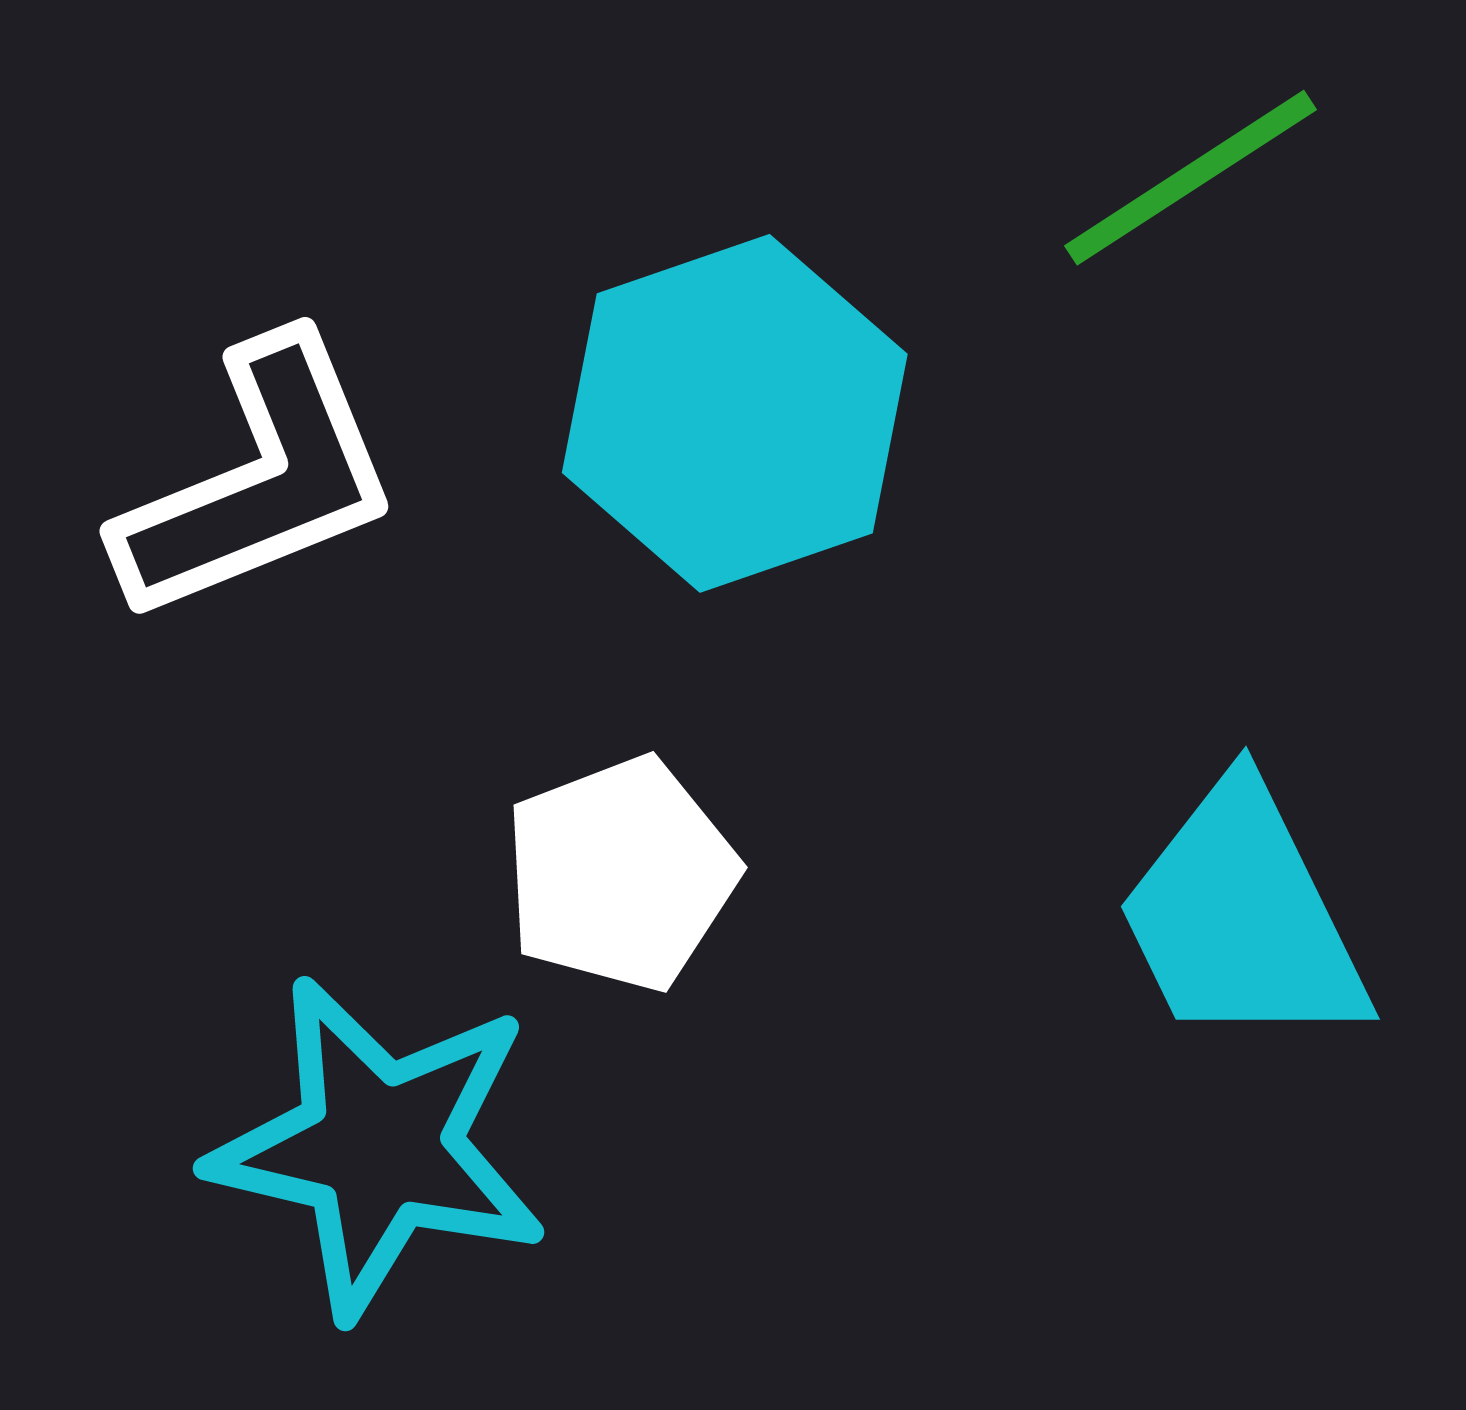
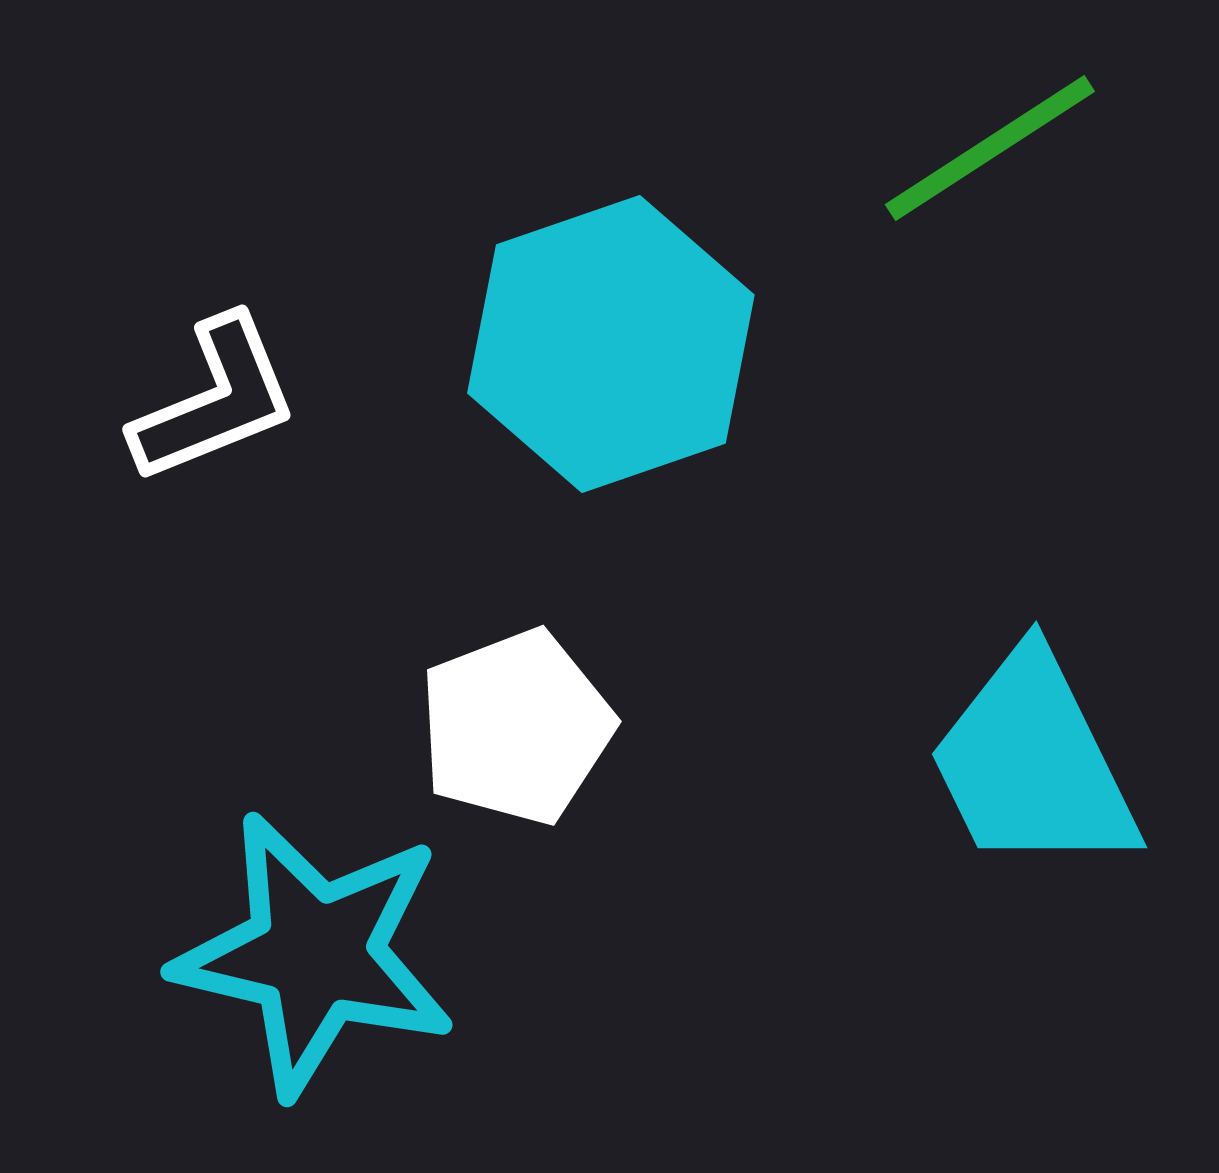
white L-shape: (259, 481) -> (215, 400), size x0.7

